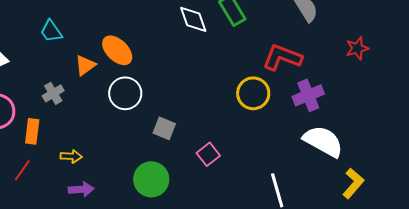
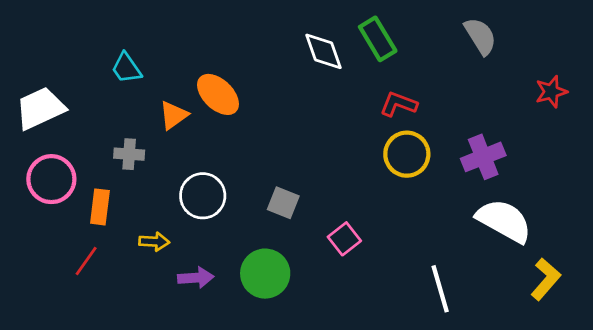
red L-shape: (282, 57) -> (398, 104), moved, size x0.7
gray cross: (53, 93) -> (129, 154), turned 35
white circle: (125, 93) -> (203, 196), moved
purple arrow: (81, 189) -> (196, 278), moved

